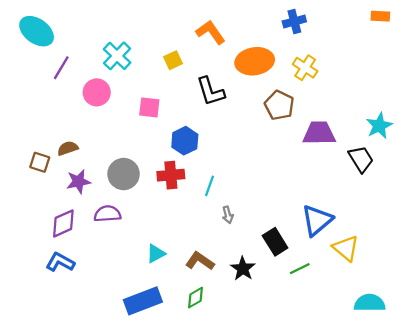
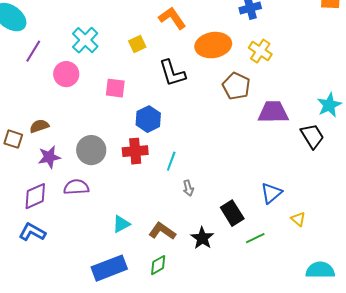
blue triangle: (317, 220) -> (271, 193), size x0.7
yellow triangle: (346, 248) -> (298, 219), size x0.6

